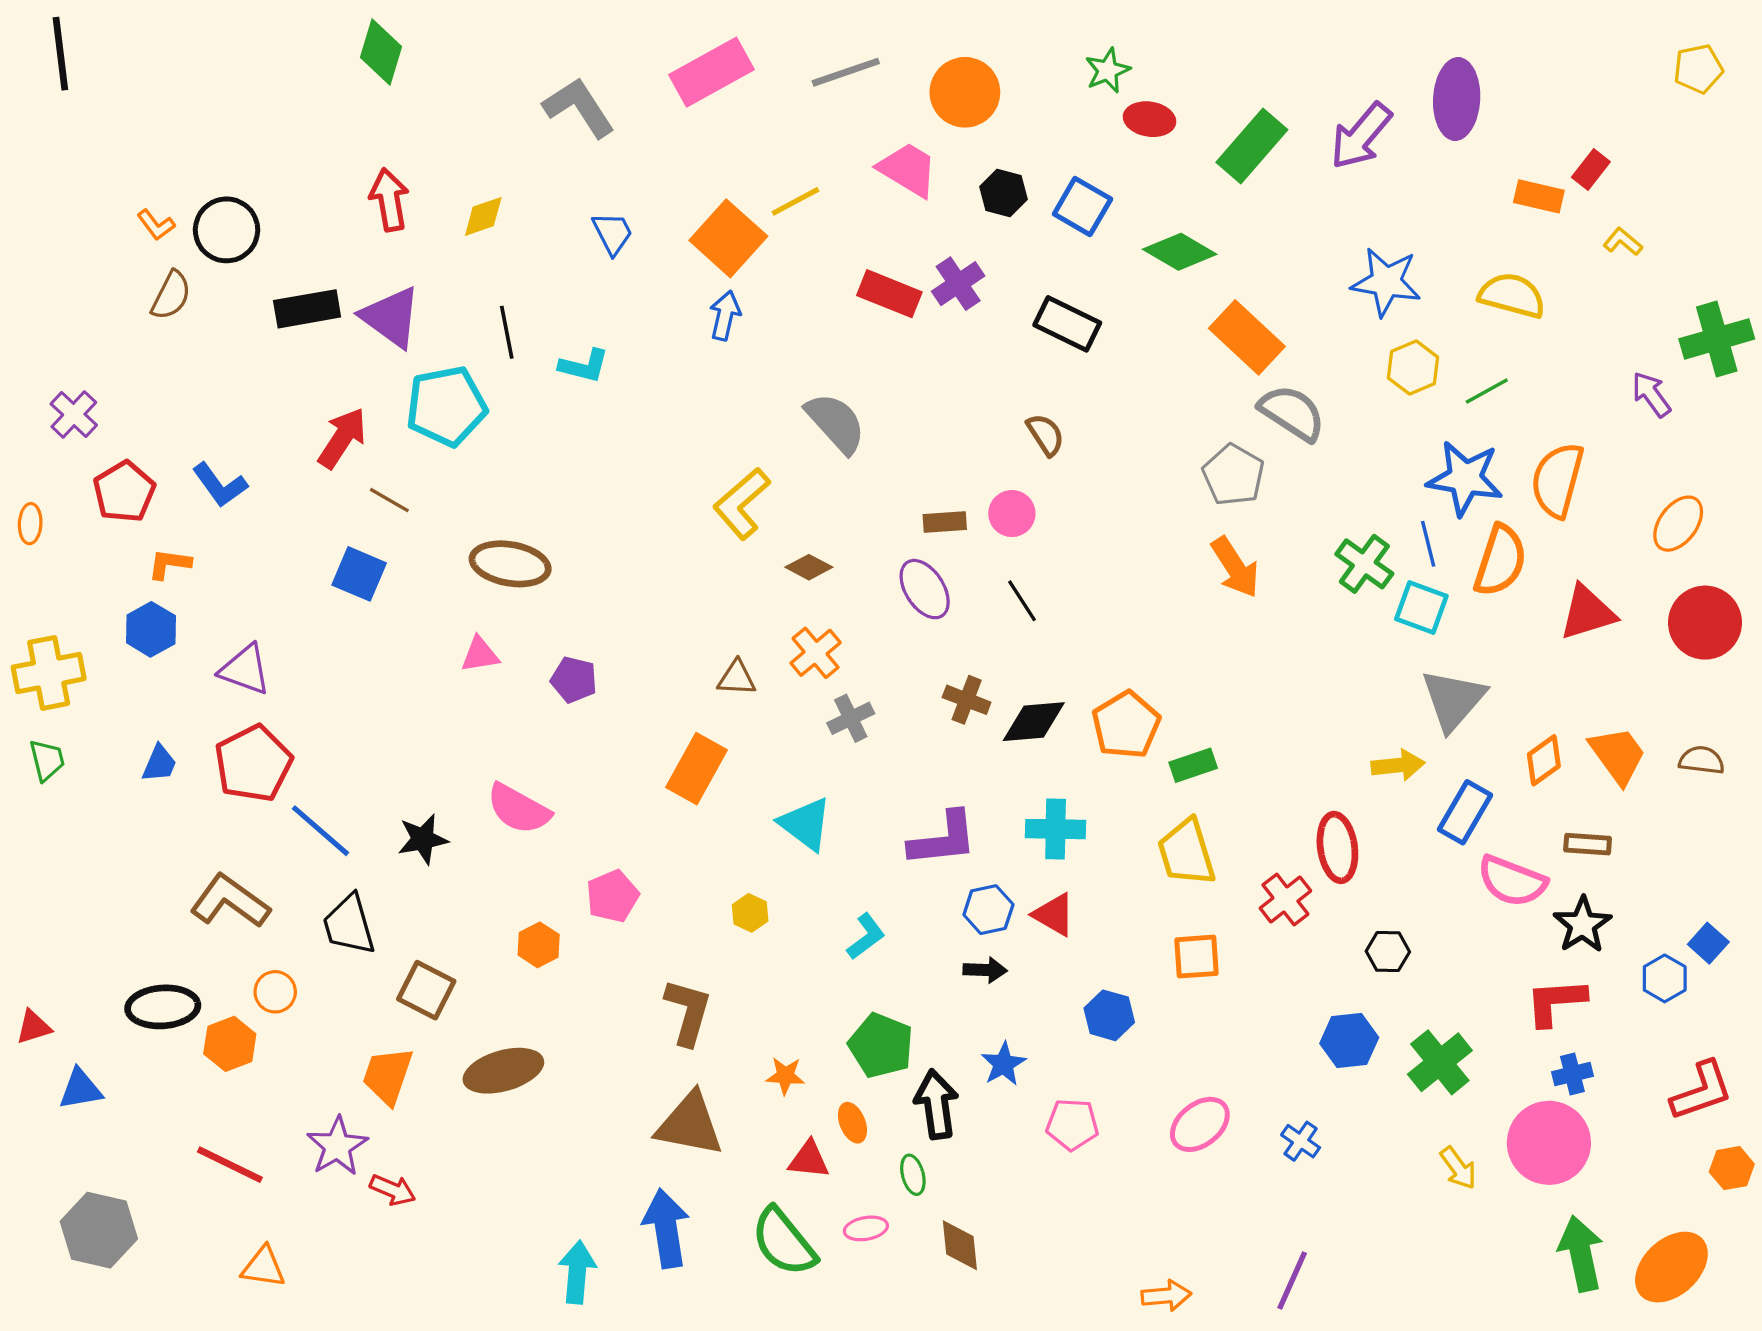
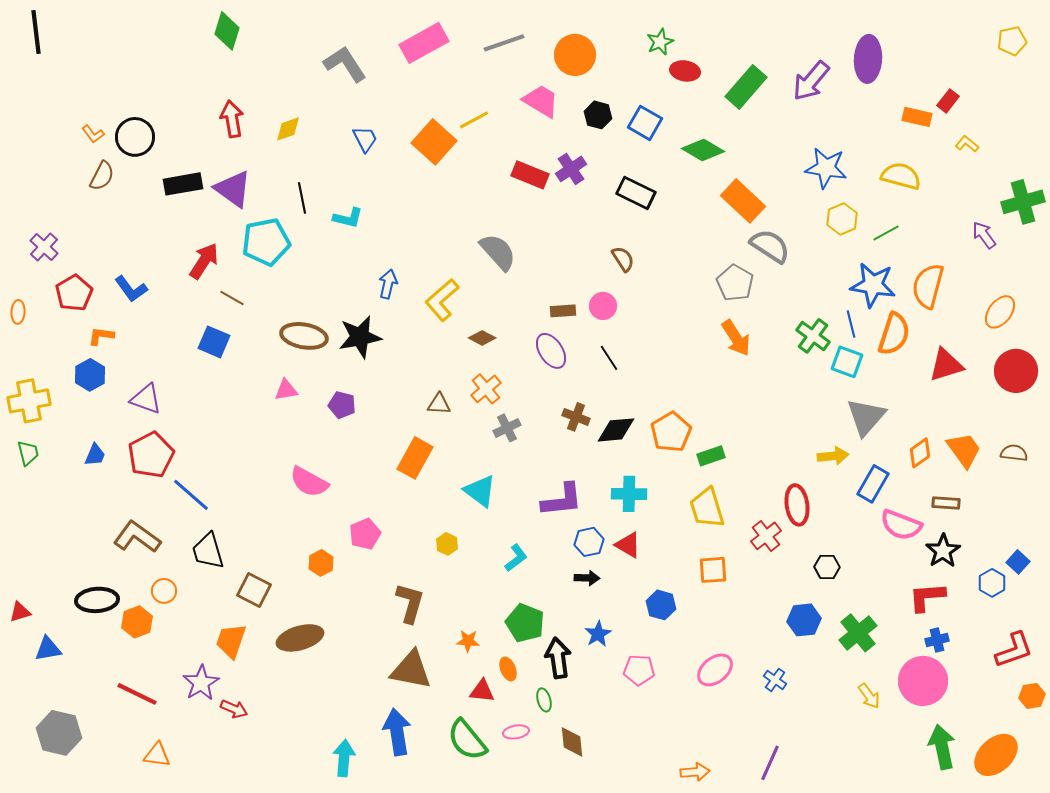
blue arrow: (725, 315) -> (388, 284), moved
black star: (423, 839) -> (360, 337), moved, size x1.4

